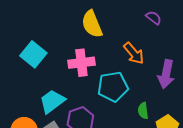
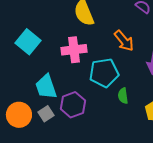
cyan trapezoid: (52, 101) -> (46, 87), turned -72
green semicircle: (143, 111) -> (123, 96), moved

